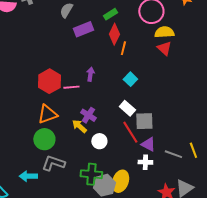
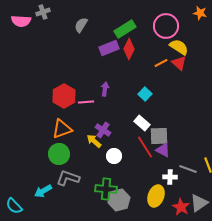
green rectangle: (110, 14) -> (125, 29), size x1.5
purple rectangle: (83, 29) -> (109, 48), moved
yellow semicircle: (164, 32) -> (179, 47), turned 36
orange line: (123, 48) -> (161, 63), moved, turned 48
purple triangle: (148, 144) -> (163, 150), moved
white cross: (145, 162) -> (170, 177), moved
cyan arrow: (28, 176) -> (43, 191), turned -30
yellow ellipse: (120, 181) -> (156, 196), moved

